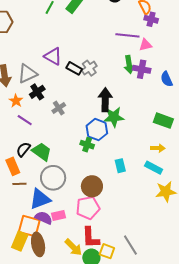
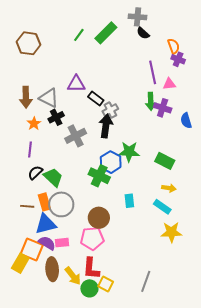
purple line: (127, 35) -> (153, 72), turned 65
purple triangle: (53, 56) -> (76, 84), turned -36
gray cross: (89, 68) -> (110, 110), moved
gray triangle: (28, 74) -> (49, 98), turned 45
black arrow: (105, 100) -> (106, 126), moved
gray cross: (59, 108) -> (76, 136), size x1.5
purple line: (25, 120) -> (30, 149), moved, turned 56
green rectangle: (163, 121) -> (165, 161), moved
green cross: (87, 145) -> (99, 176), size x1.5
orange rectangle: (13, 166) -> (44, 202), moved
brown ellipse: (38, 244) -> (52, 269), moved
gray line: (130, 245) -> (146, 281), moved, turned 45

